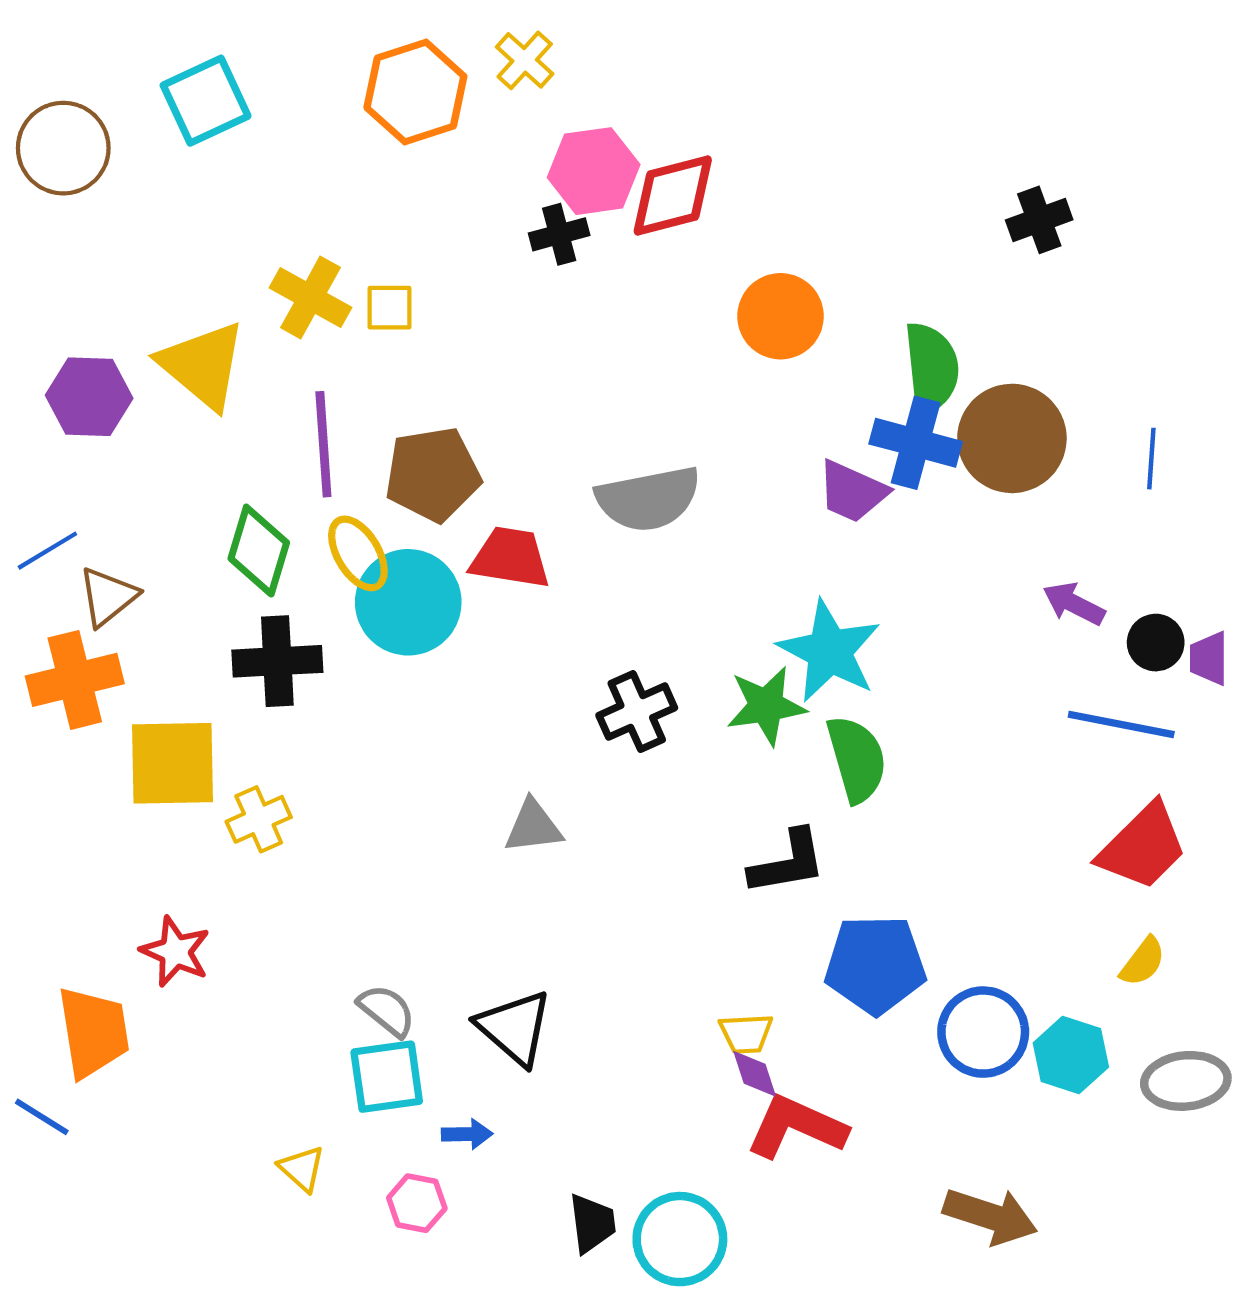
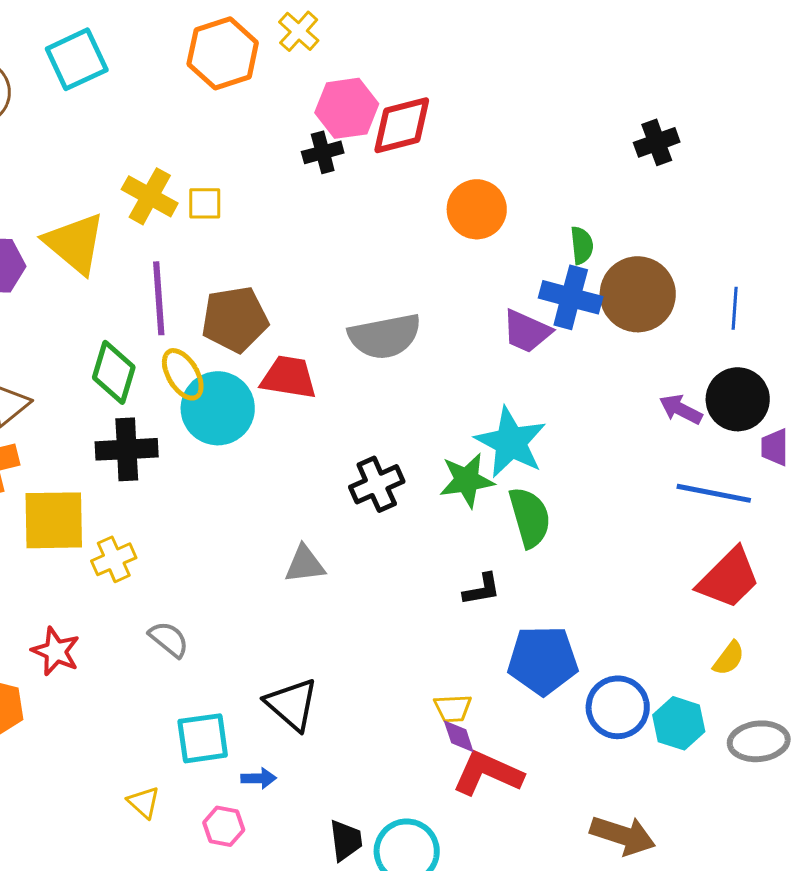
green semicircle: (931, 368) -> (582, 245), size x0.6
black circle: (1156, 643) -> (738, 399), moved, size x1.6
black L-shape: (788, 862) -> (482, 589), size x0.7
gray semicircle: (387, 1010) -> (169, 639), moved

